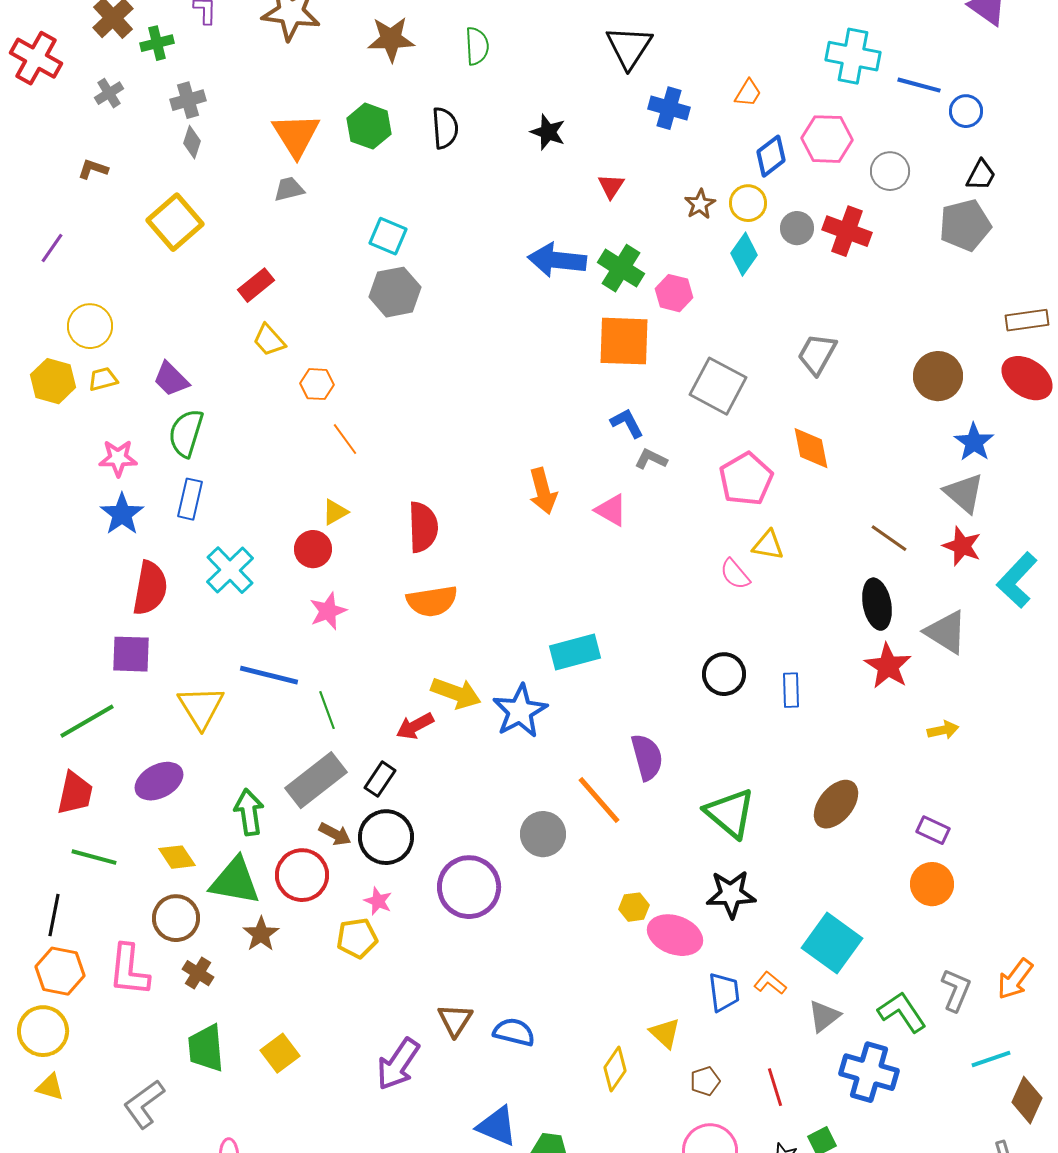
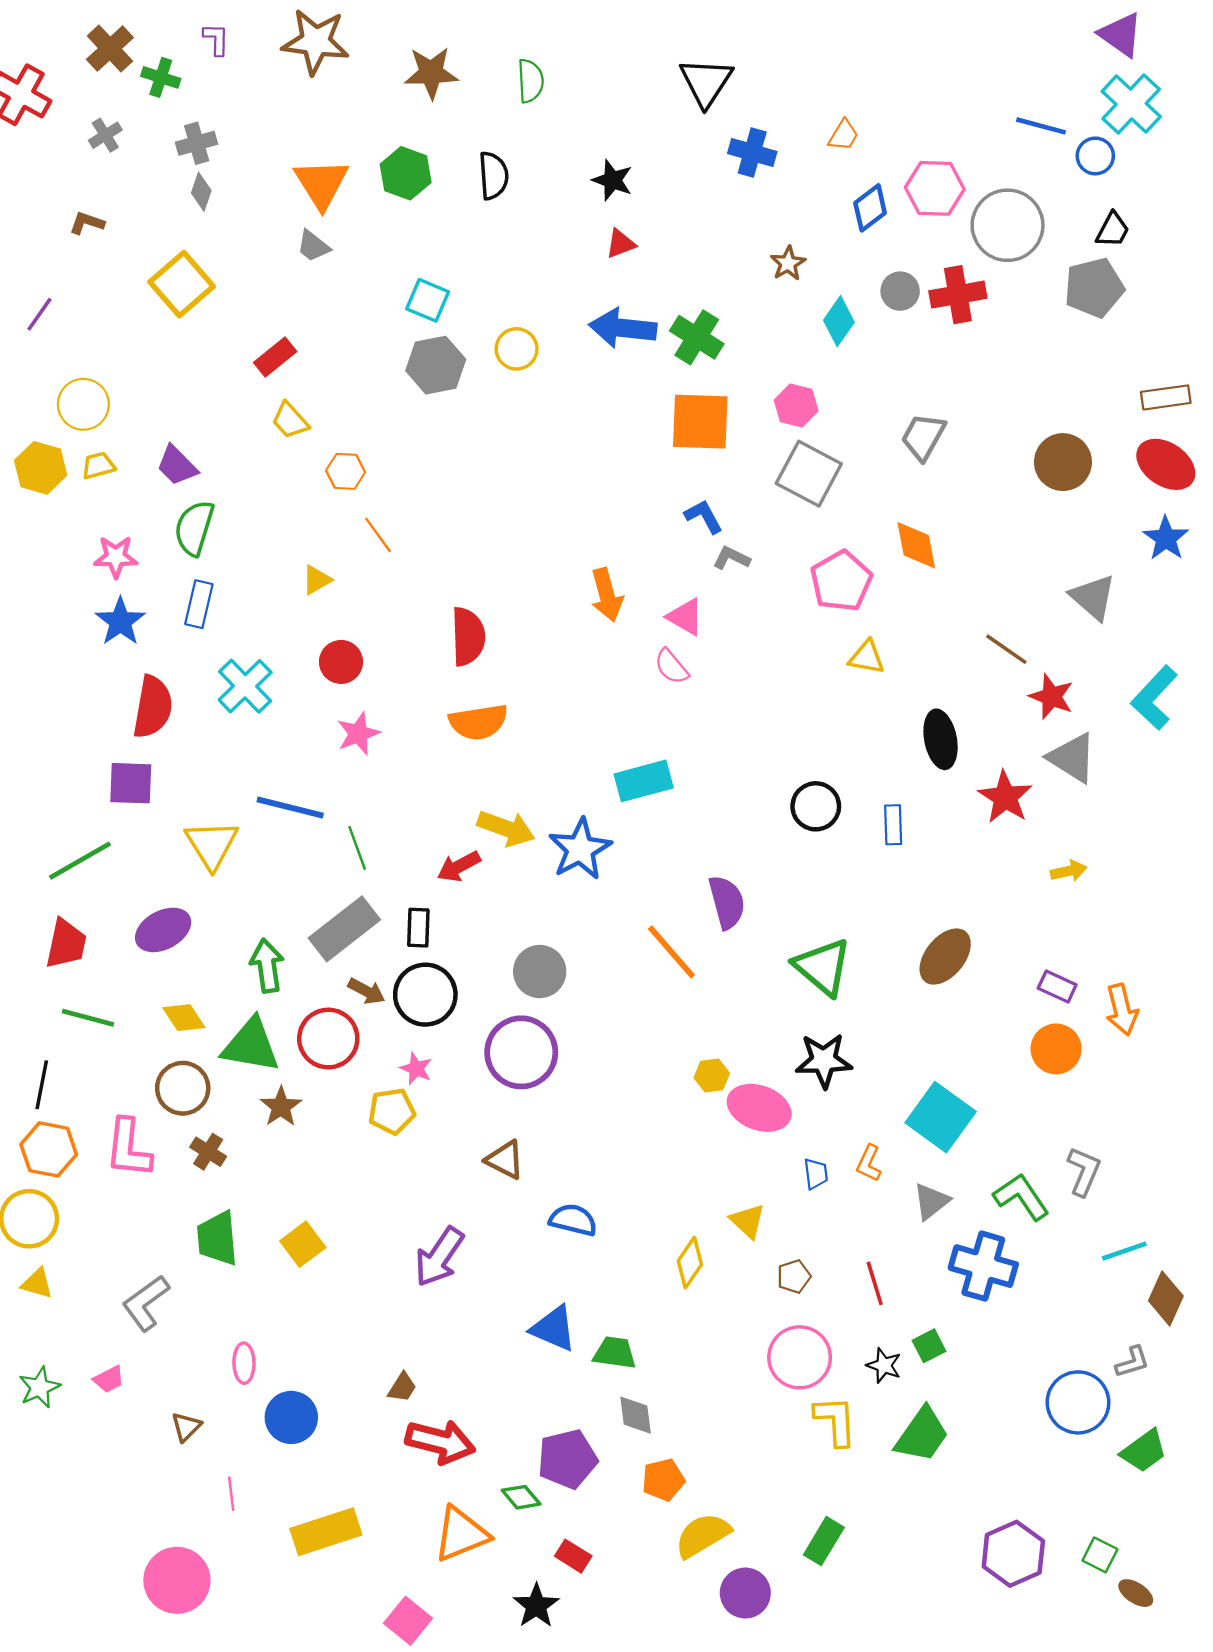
green cross: (157, 43) -> (161, 77), turned 32
cyan cross: (853, 56) -> (1131, 104), moved, turned 32
gray circle: (890, 171) -> (1008, 225), size x1.6
red triangle: (611, 186) -> (621, 244), moved, turned 36
gray trapezoid: (289, 189) -> (313, 246), turned -128
yellow circle: (748, 203) -> (517, 349), moved
red cross: (847, 231) -> (958, 295), turned -30
pink hexagon: (674, 293) -> (796, 405), moved
blue star: (974, 442) -> (1166, 538), moved
yellow triangle: (335, 512) -> (317, 580), moved
red star: (962, 546) -> (1051, 697), moved
pink semicircle: (735, 574) -> (671, 667), moved
black ellipse: (877, 604) -> (941, 739), moved
black rectangle: (380, 779) -> (418, 928), turned -32
gray circle: (543, 834) -> (540, 972), moved
orange arrow: (1015, 979) -> (1122, 1010), moved, turned -51
orange L-shape: (770, 983) -> (869, 1163), turned -104
blue trapezoid: (724, 992) -> (816, 1174), size x0.7
brown triangle: (455, 1020) -> (505, 1160), moved, turned -36

